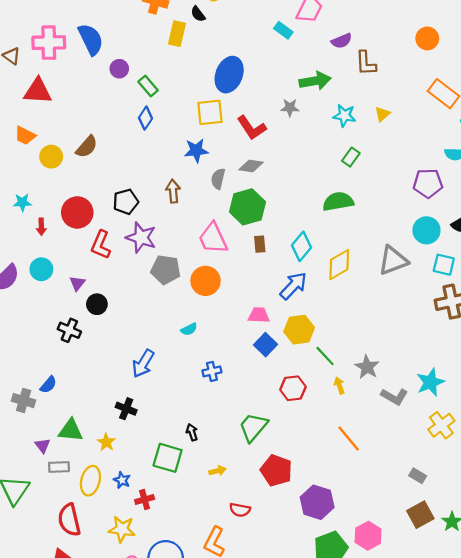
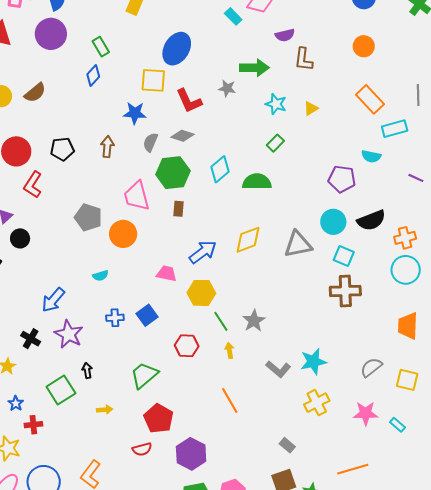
purple circle: (119, 69) -> (51, 34), moved, size x1.8
purple star: (141, 237) -> (69, 334), moved
cyan diamond: (302, 246) -> (220, 169), moved
blue square: (265, 345) -> (147, 315), moved
gray star: (367, 367) -> (254, 321), moved
green square: (168, 458) -> (61, 390), turned 32
red semicircle: (240, 510) -> (142, 449), moved, turned -36

